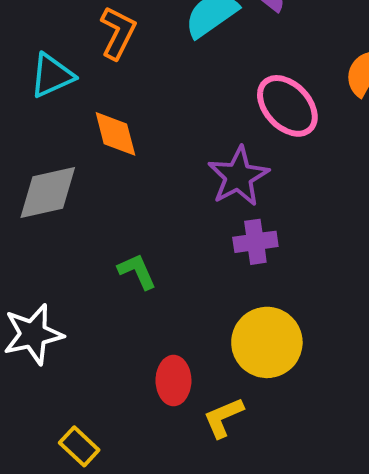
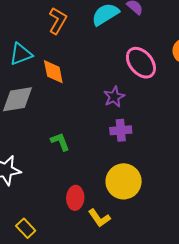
cyan triangle: (52, 76) -> (21, 54), moved
purple star: (238, 176) -> (114, 97), size x0.7
yellow L-shape: (223, 417) -> (99, 218), turned -105

